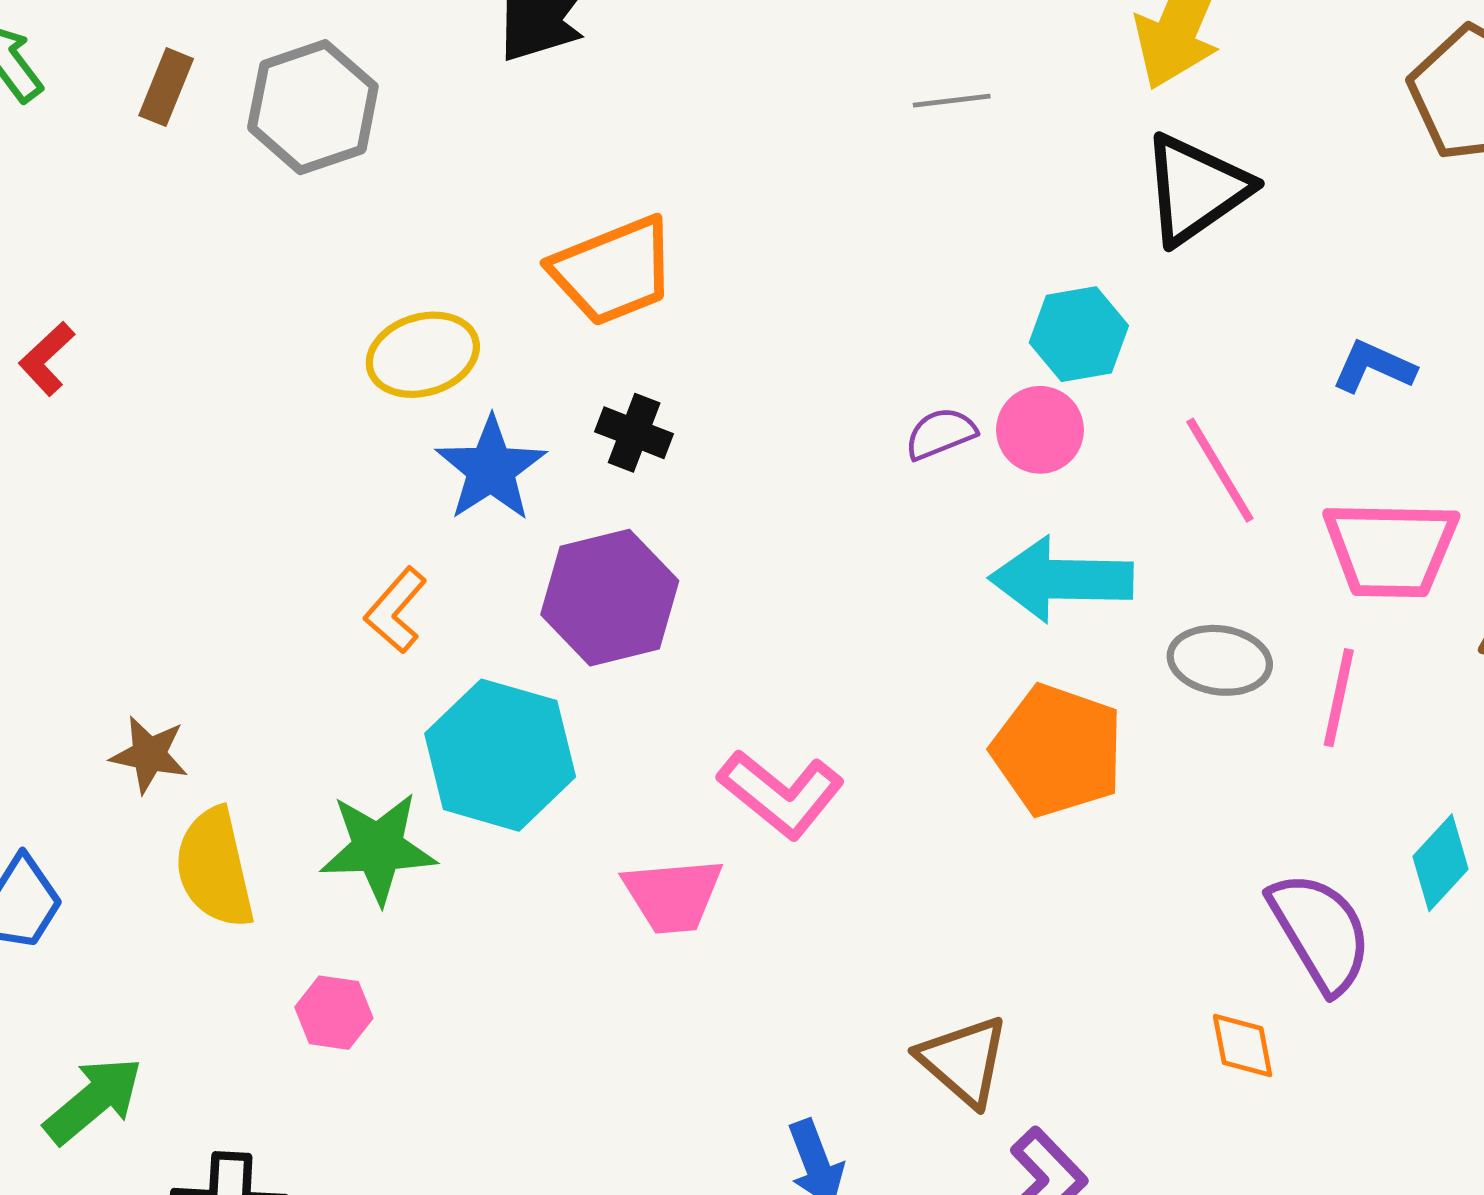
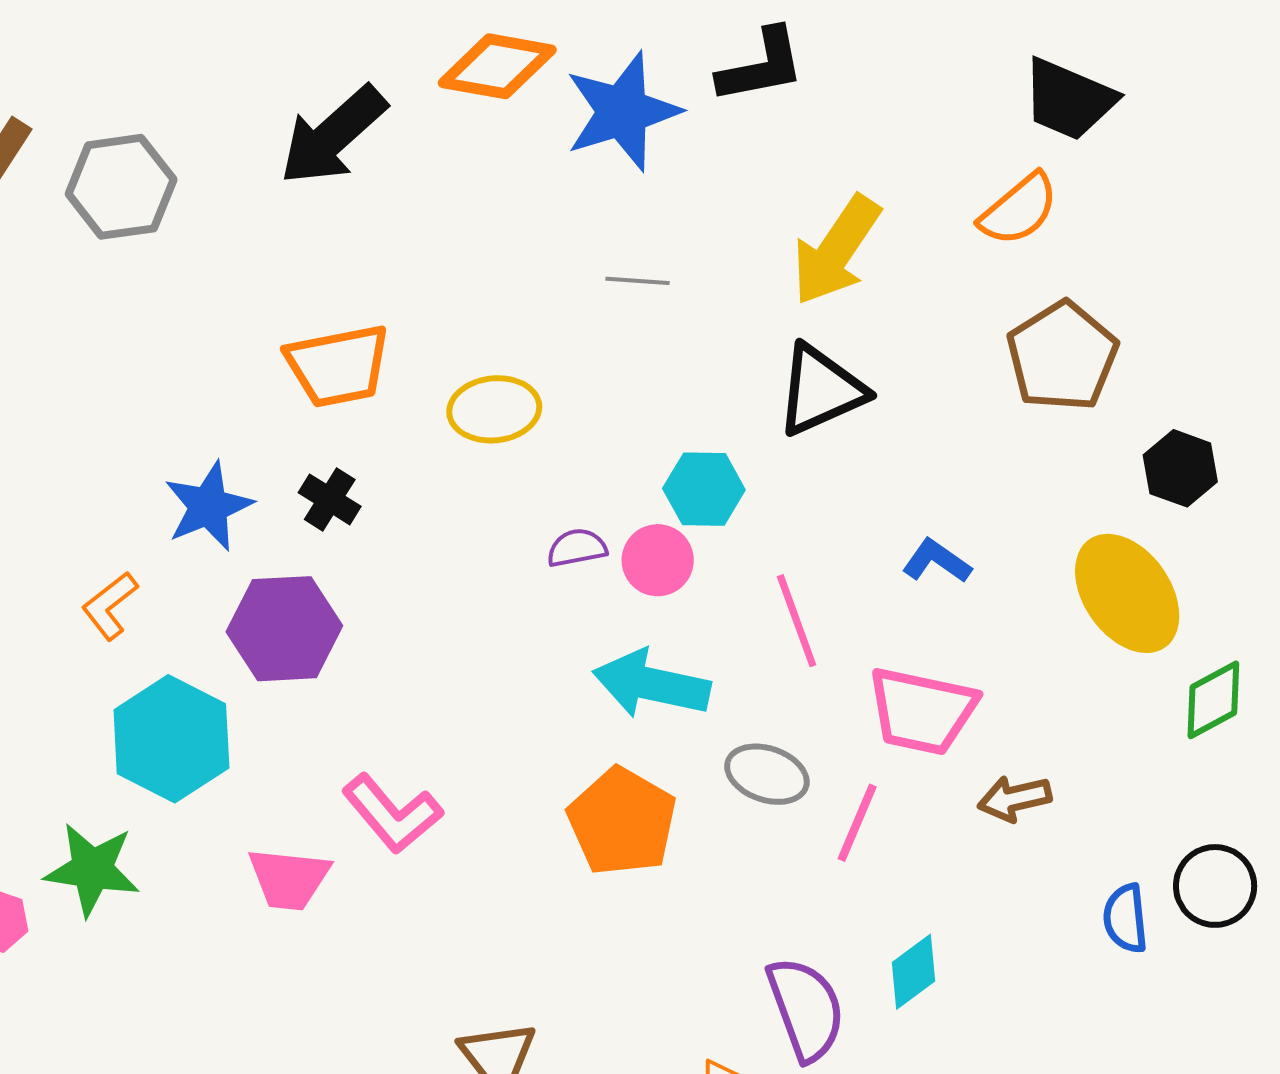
yellow ellipse: (423, 355) -> (494, 409), moved
green star: (378, 848) -> (92, 869), moved

